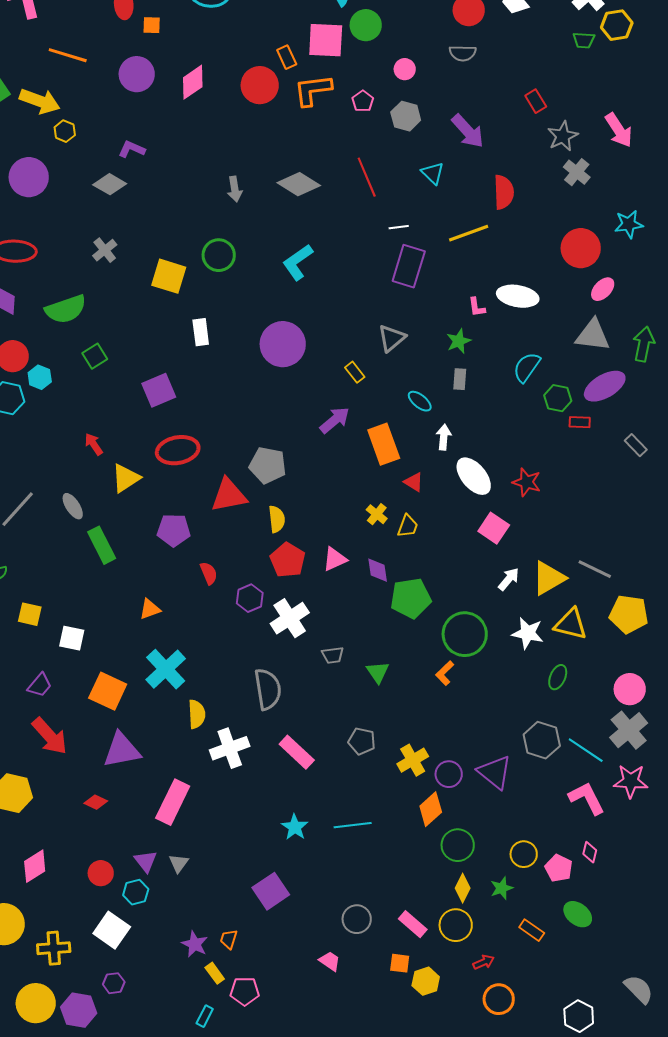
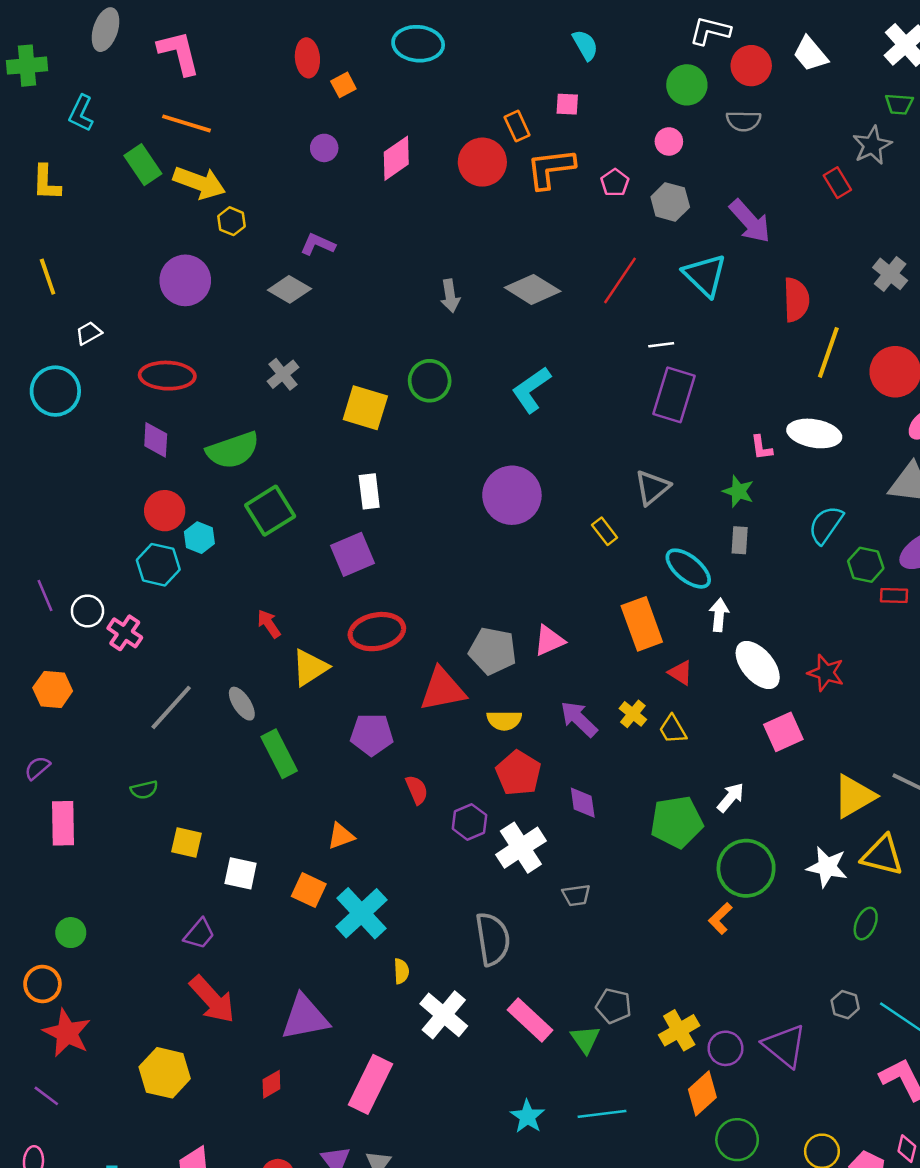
orange square: (152, 25) -> (343, 85), turned -30
green circle: (366, 25) -> (687, 85), moved
pink square: (326, 40) -> (567, 104), size x0.5
orange line: (68, 55) -> (187, 123), moved
purple circle: (137, 74) -> (324, 148), size x0.6
gray star: (563, 136) -> (872, 145), moved
cyan triangle: (433, 173) -> (705, 275), size x1.5
red line: (367, 177) -> (620, 280), turned 57
yellow line: (469, 233) -> (828, 352), moved, turned -51
white rectangle: (201, 332) -> (369, 491), moved
green star: (459, 341) -> (738, 491), turned -30
green square: (95, 356) -> (270, 511), size x1.5
cyan ellipse: (420, 401) -> (688, 569), size x1.5
purple arrow: (335, 420) -> (579, 719), moved, turned -96
yellow semicircle: (277, 519) -> (504, 720), turned 96
yellow trapezoid: (408, 526) -> (673, 729), turned 130
pink square: (494, 528) -> (783, 732), turned 32
pink triangle: (335, 559) -> (549, 641), moved
purple diamond: (378, 570) -> (583, 803), moved
white arrow: (509, 579) -> (731, 798), moved
green triangle: (378, 672) -> (585, 1039), moved
orange square: (108, 691) -> (309, 890), moved, size x0.7
yellow semicircle: (197, 714) -> (401, 971), size x0.7
gray hexagon: (542, 740) -> (845, 1005), size x0.6
white cross: (230, 748) -> (444, 1015), turned -30
red diamond: (96, 802) -> (271, 1084), turned -55

